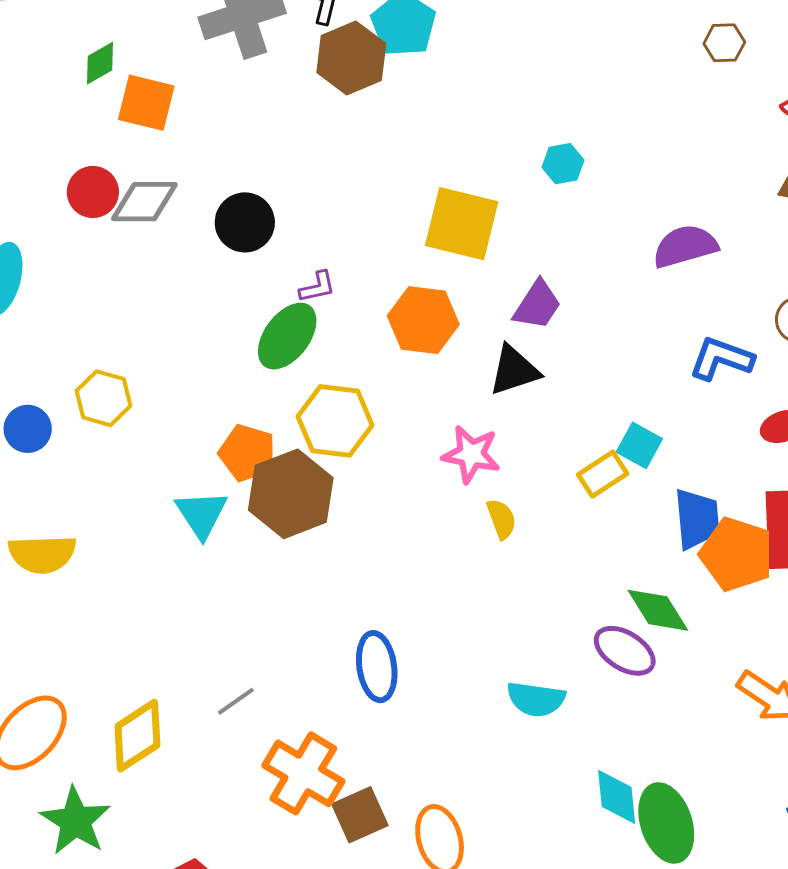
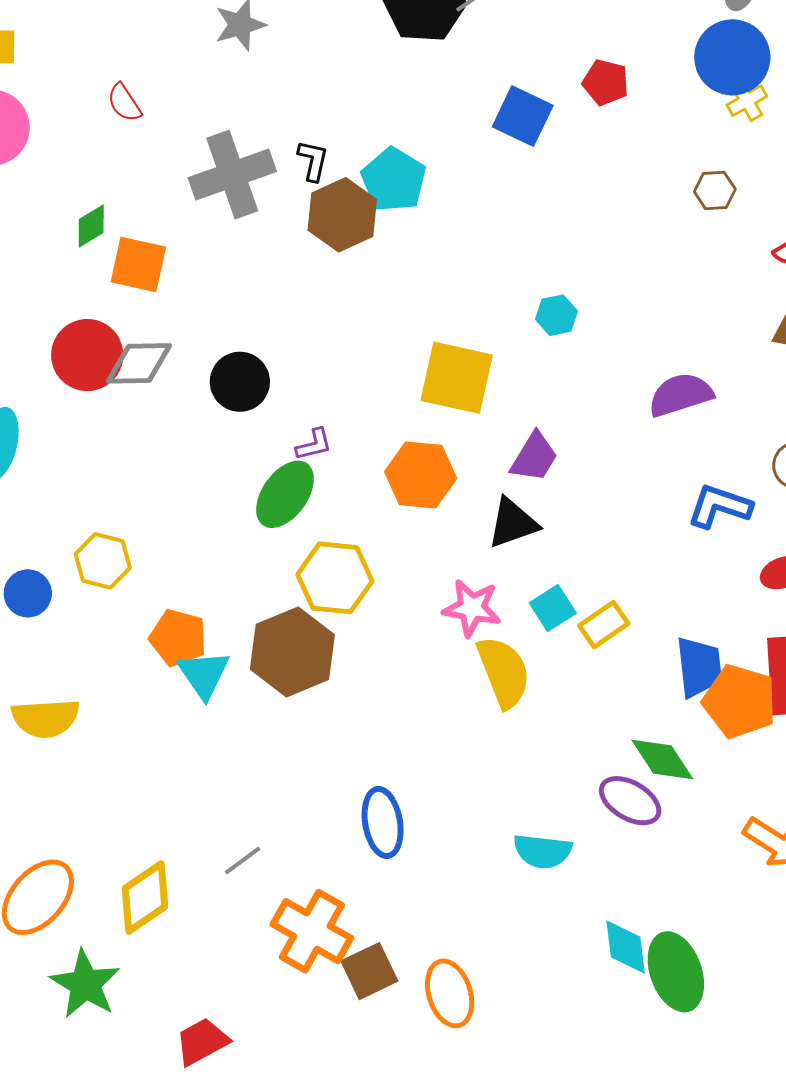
red circle: (93, 192) -> (87, 355), size x1.4
cyan square: (639, 445) -> (553, 608), moved, turned 30
orange pentagon: (247, 453) -> (178, 638), moved
yellow semicircle: (501, 519) -> (504, 672), size x1.8

